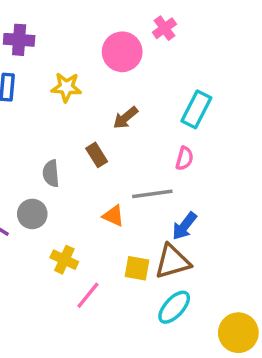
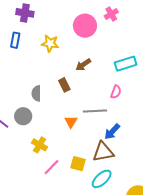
cyan rectangle: (196, 109) -> (126, 64), turned 40
orange triangle: (113, 216) -> (71, 122), turned 32
yellow square: (137, 268) -> (78, 164), moved

